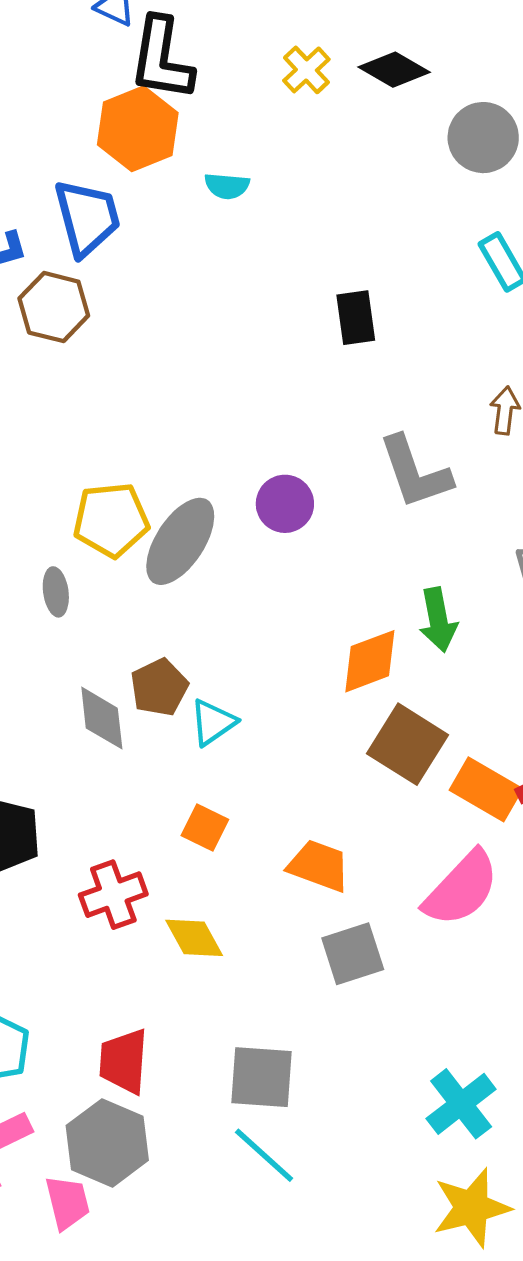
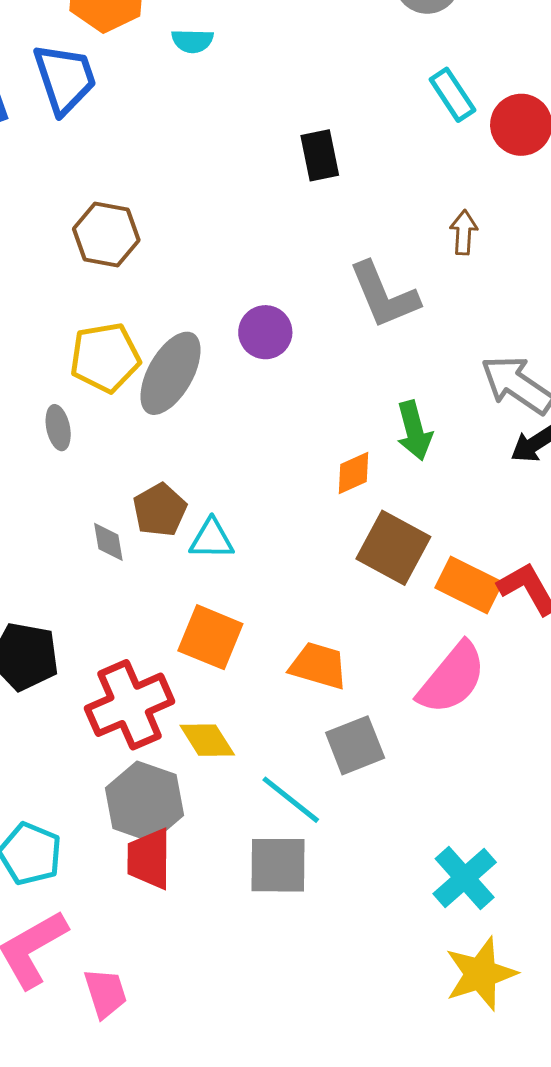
brown hexagon: (54, 307) -> (106, 234), moved
orange diamond: (370, 661) -> (353, 473), size x0.7
gray diamond: (102, 718) -> (108, 542), size x0.7
cyan triangle: (213, 722) -> (212, 539), turned 39
orange square: (205, 828) -> (210, 637), size x1.5
red cross: (113, 895) -> (130, 705), size x1.4
gray hexagon: (107, 1143) -> (145, 802), moved
cyan line: (264, 1155) -> (291, 800), moved

